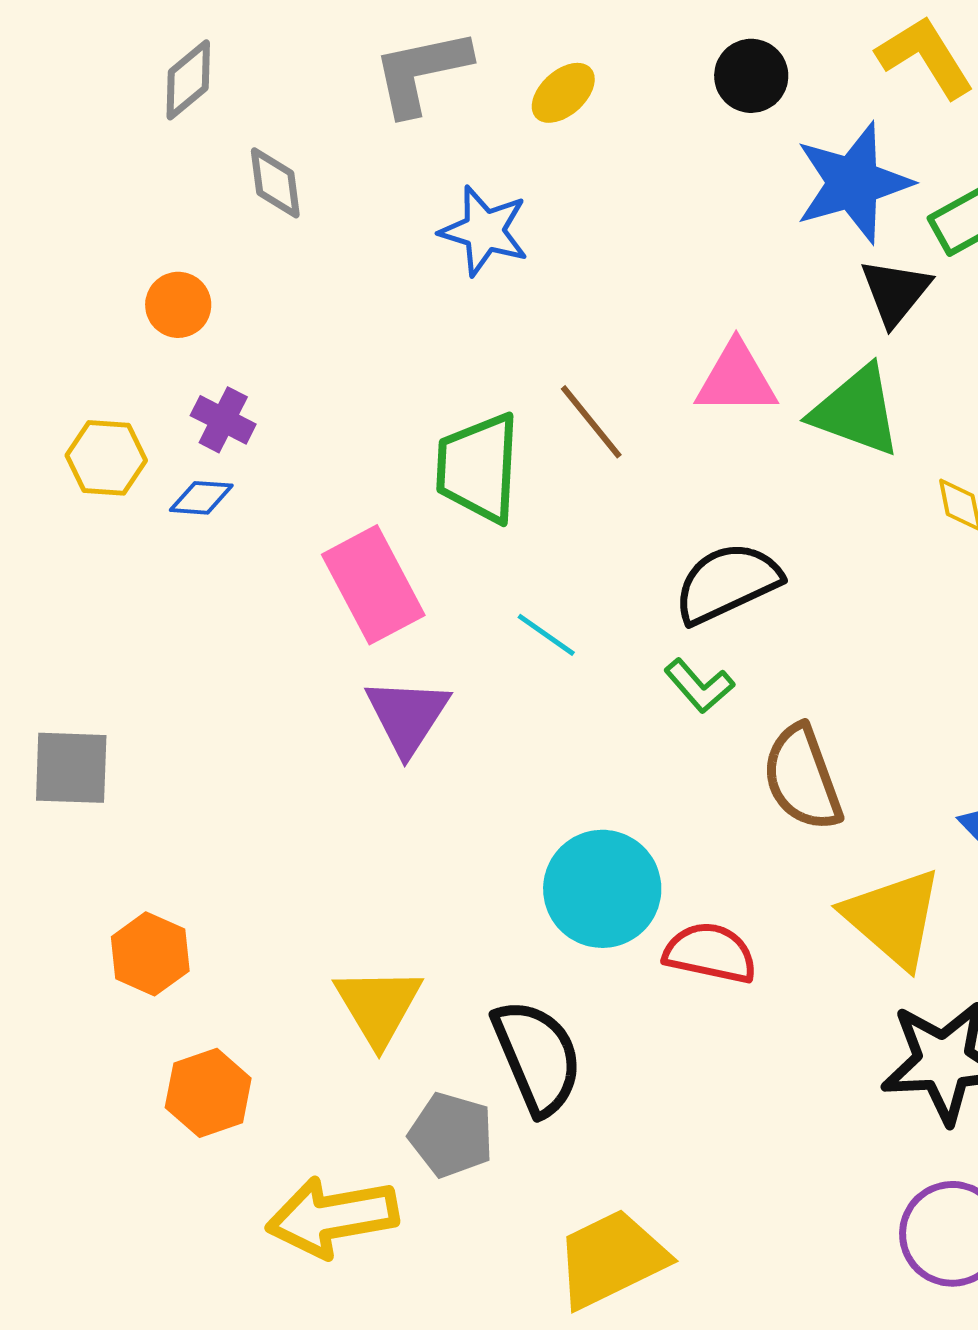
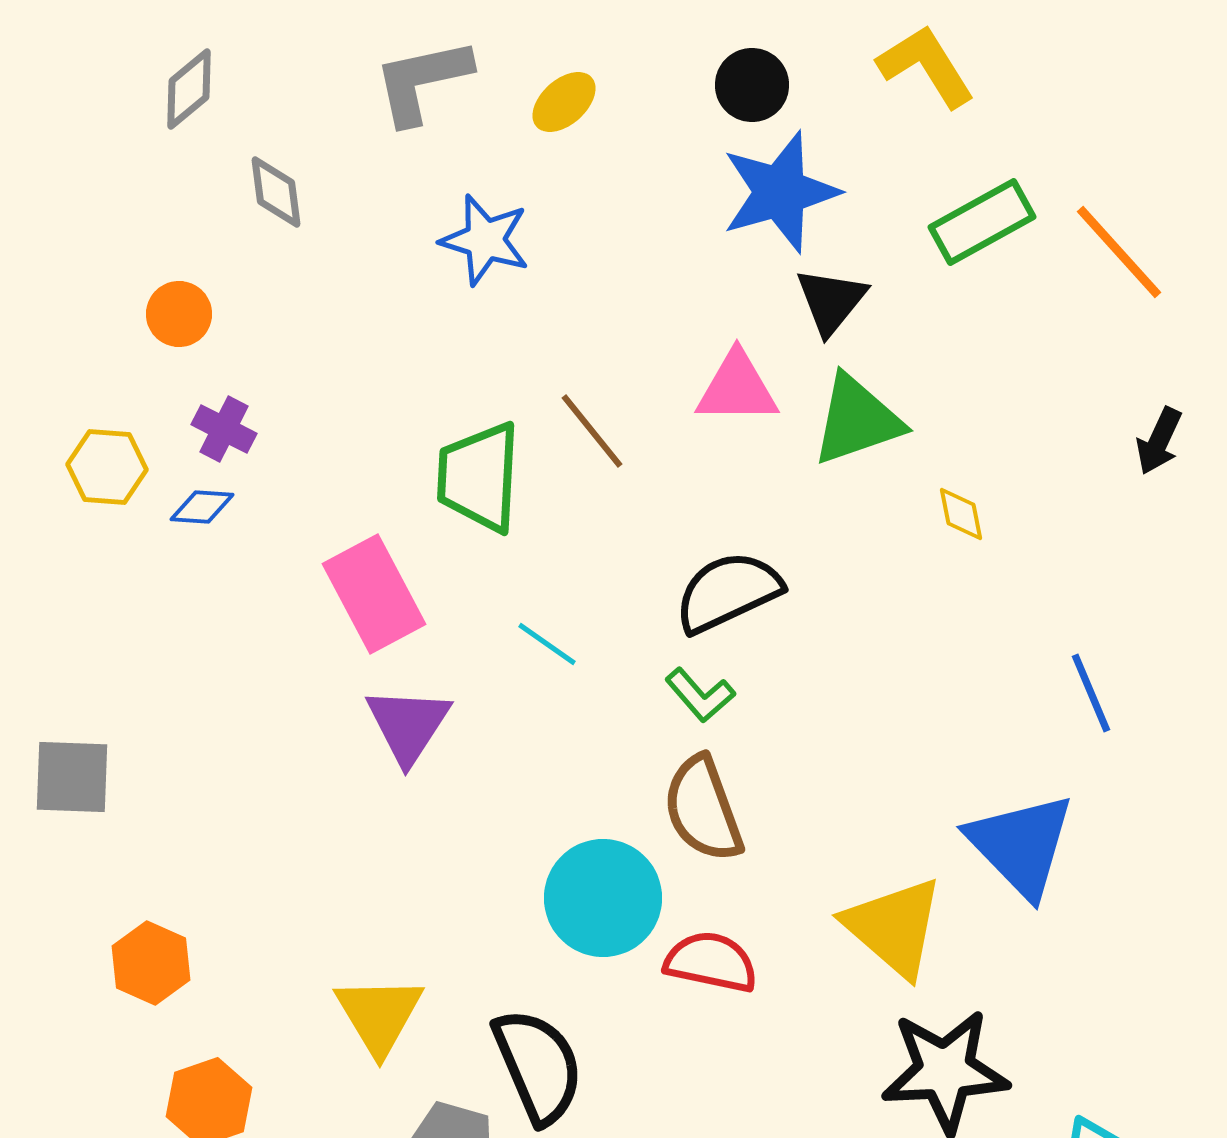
blue star: (853, 183) -> (780, 192), moved
black triangle: (895, 292) -> (831, 301), moved
green triangle: (856, 411) -> (857, 420), turned -39
brown semicircle: (802, 778) -> (703, 809), moved

